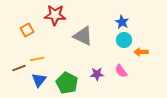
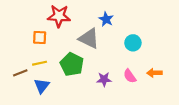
blue star: (122, 22) -> (106, 19), moved
orange square: (27, 30) -> (40, 37), moved, turned 32
orange arrow: (141, 52) -> (154, 73), moved
green pentagon: (67, 83) -> (72, 64), moved

